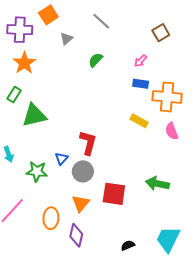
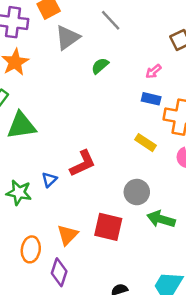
gray triangle: (66, 39) -> (68, 38), size x1.6
red L-shape: (88, 143) -> (83, 163), turned 45
gray circle: (83, 171) -> (137, 192), moved

